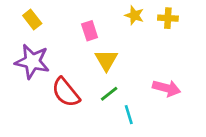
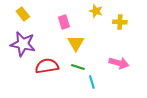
yellow cross: (168, 18) -> (120, 22), moved
red semicircle: (66, 92) -> (47, 66), turned 120
green line: (109, 94) -> (78, 67), turned 56

